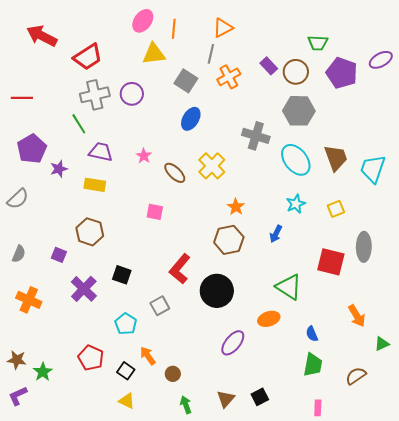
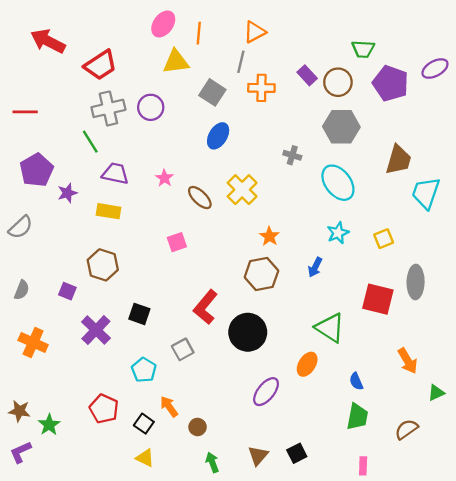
orange cross: (229, 77) -> (261, 88), turned 30
gray cross: (256, 136) -> (292, 155), size x0.6
brown trapezoid: (336, 158) -> (398, 160), moved, turned 36
pink square: (155, 212) -> (177, 242), turned -30
orange ellipse: (269, 319) -> (307, 364), turned -40

